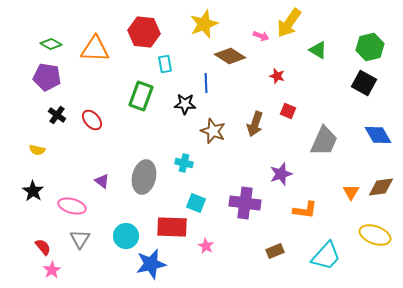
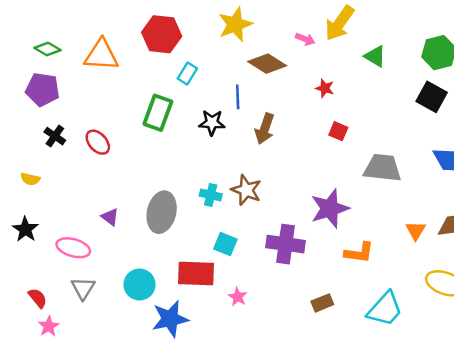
cyan rectangle: (165, 64) -> (187, 73), turned 42
brown arrow: (255, 124) -> (265, 129), moved
brown star: (213, 131) -> (246, 190), moved
gray trapezoid: (324, 141) -> (382, 168), turned -108
purple star: (281, 174) -> (330, 208), size x1.4

